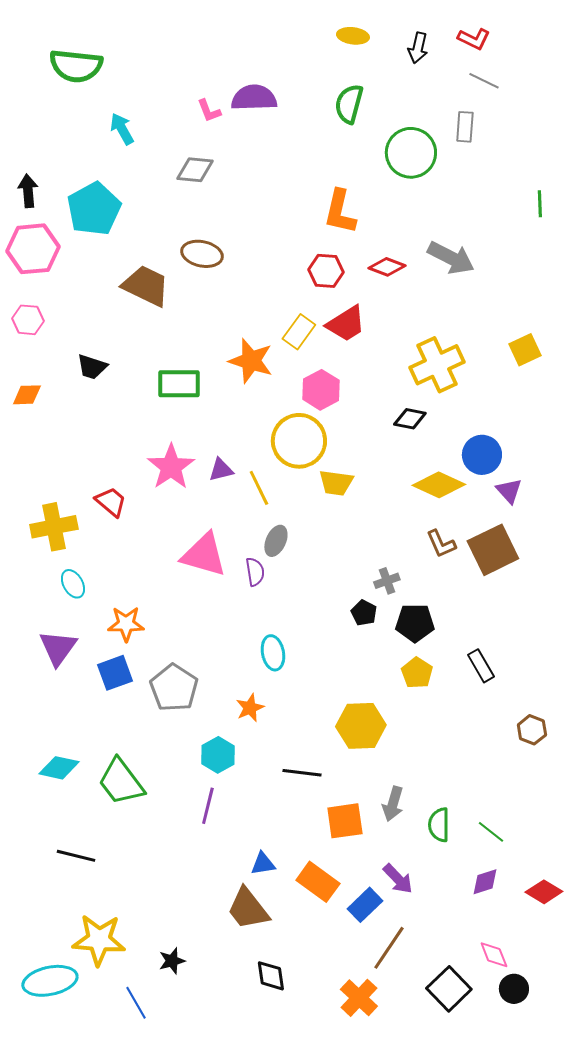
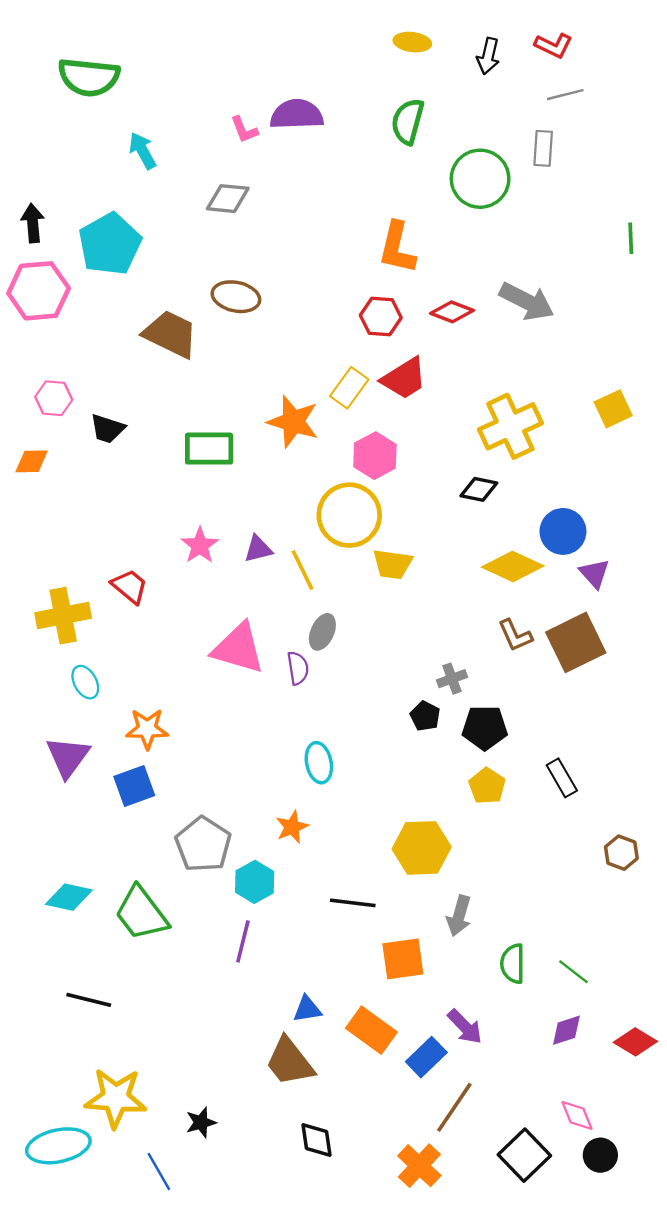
gray line: (484, 81) -> (565, 95), turned -40
pink hexagon: (28, 320) -> (54, 398), moved
pink star: (171, 467) -> (200, 545), size x0.7
gray pentagon: (174, 688) -> (203, 844), moved
gray arrow: (393, 804) -> (459, 916), moved

